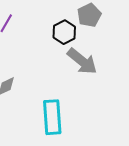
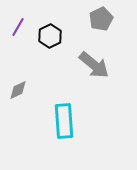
black hexagon: (64, 32) -> (50, 36), moved

